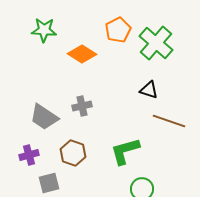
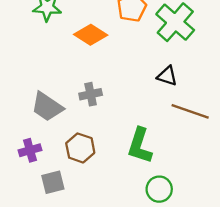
green L-shape: (125, 151) -> (140, 146), turned -56

